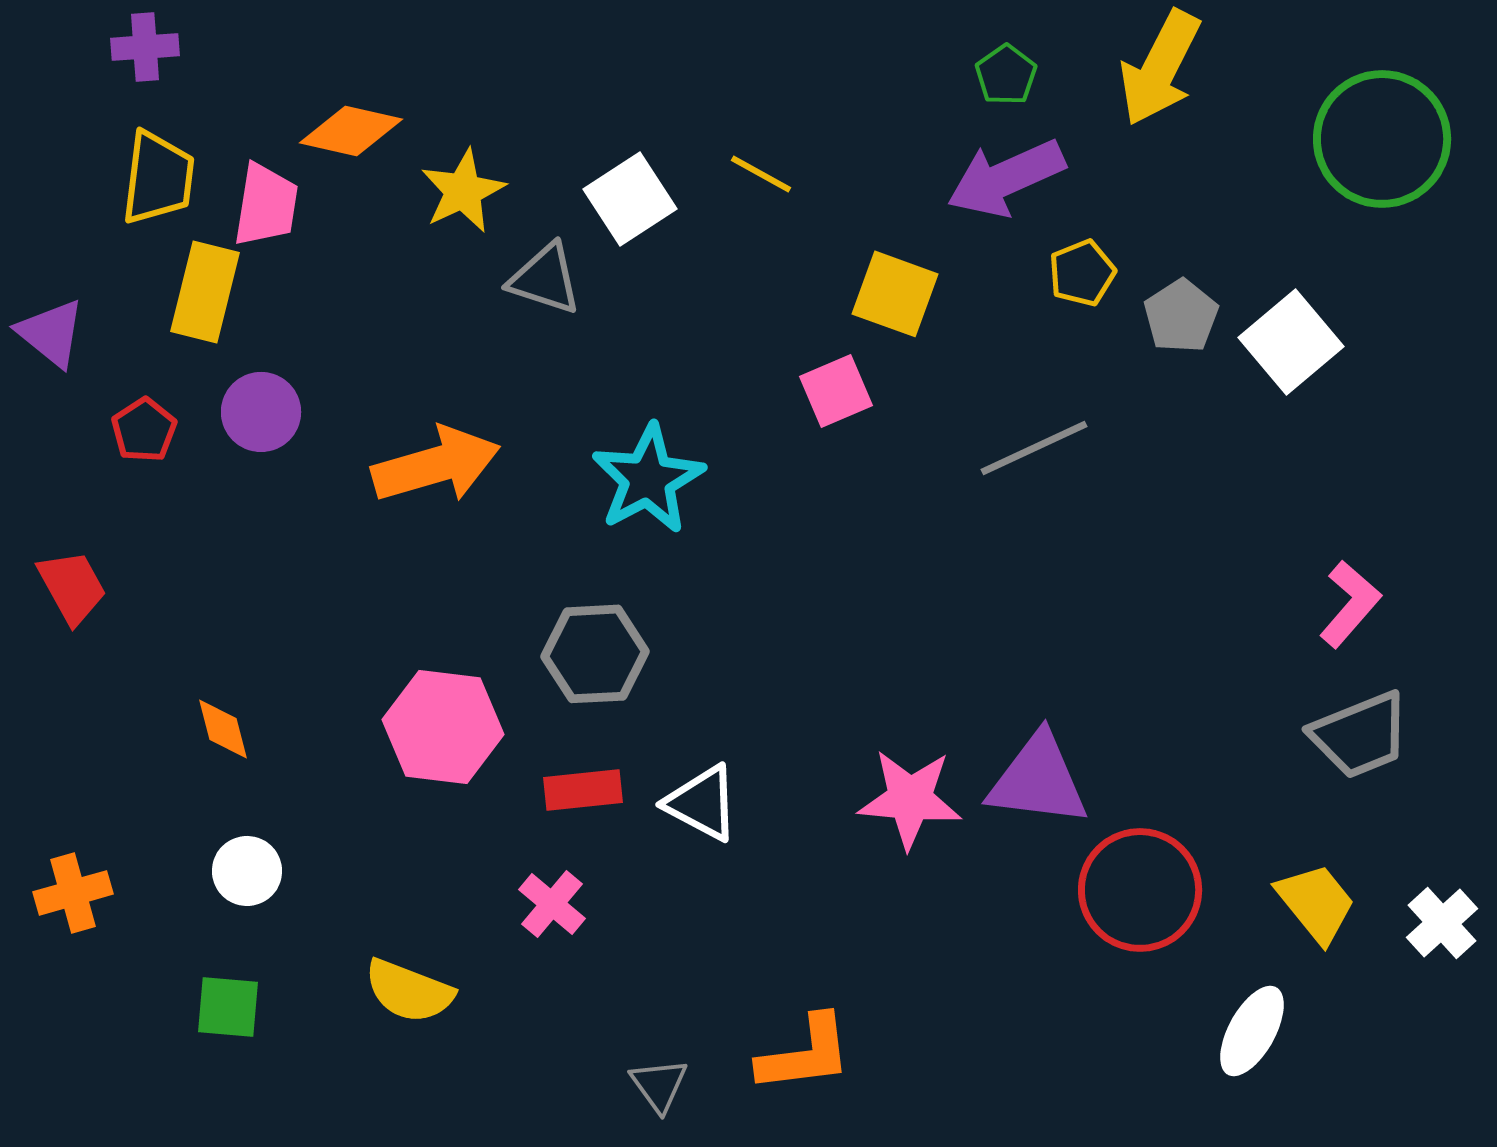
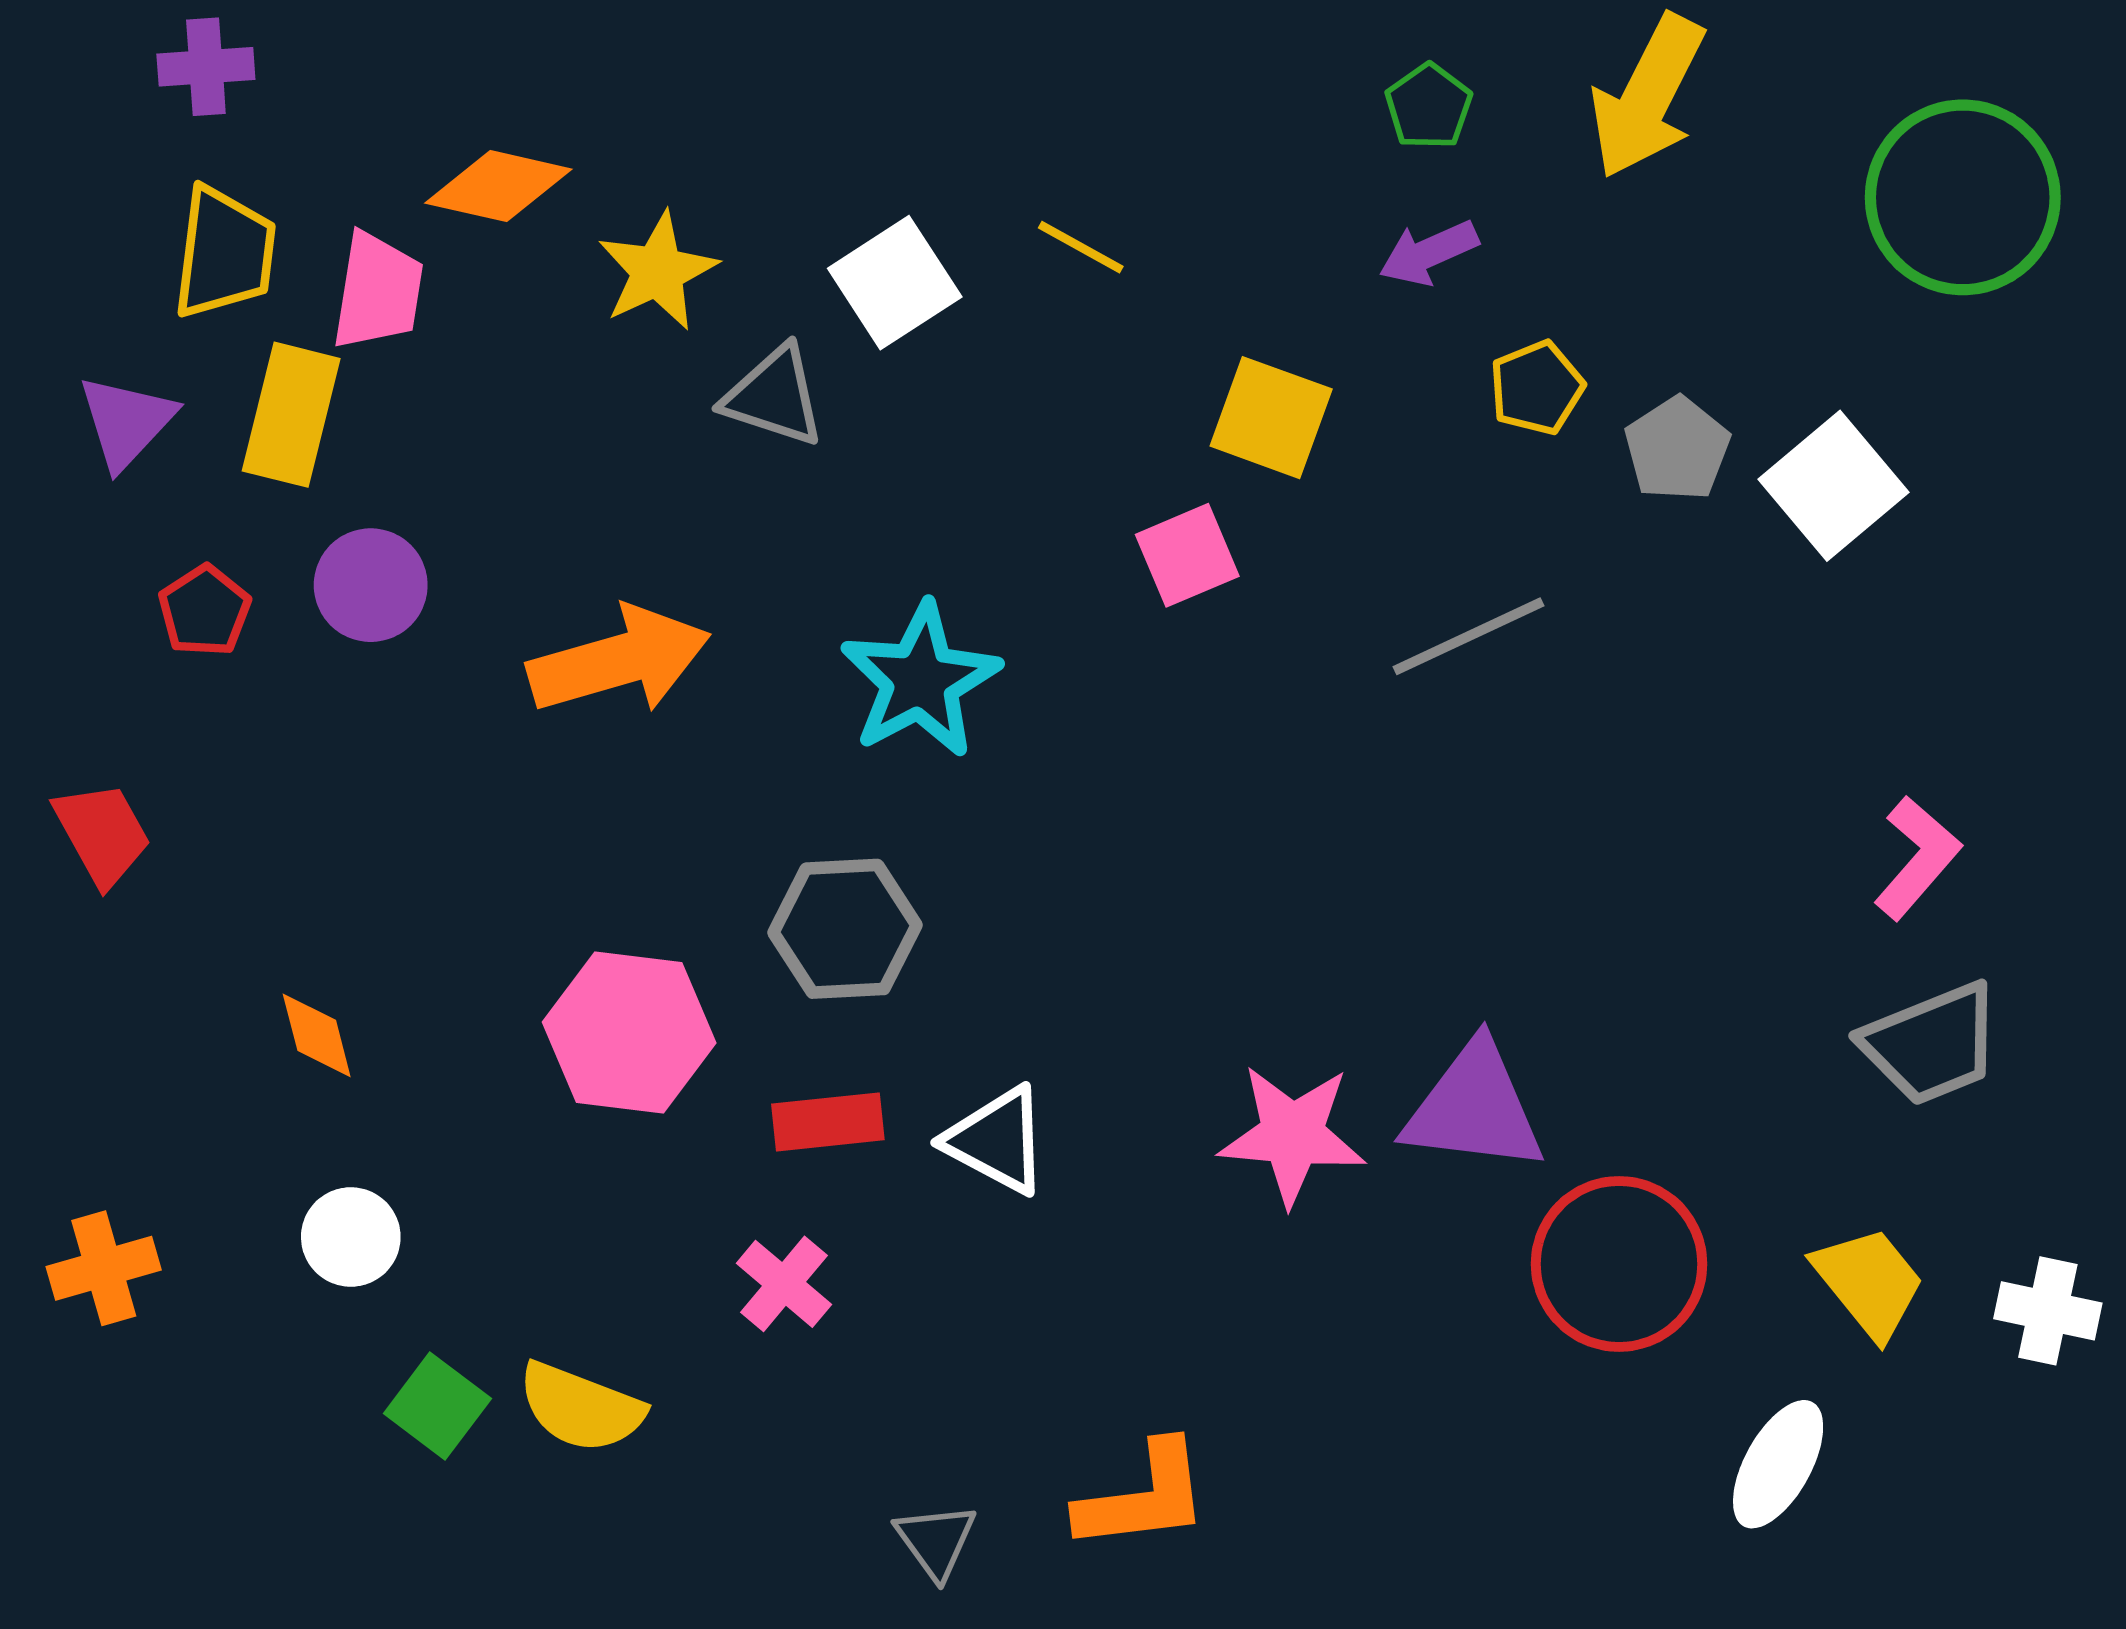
purple arrow: (1006, 178) -> (1429, 253), size x0.6
purple triangle: (51, 333) -> (126, 422), moved, turned 34
white cross: (1442, 923) -> (2048, 1311), turned -36
green square: (228, 1007) -> (437, 1406), moved, turned 32

